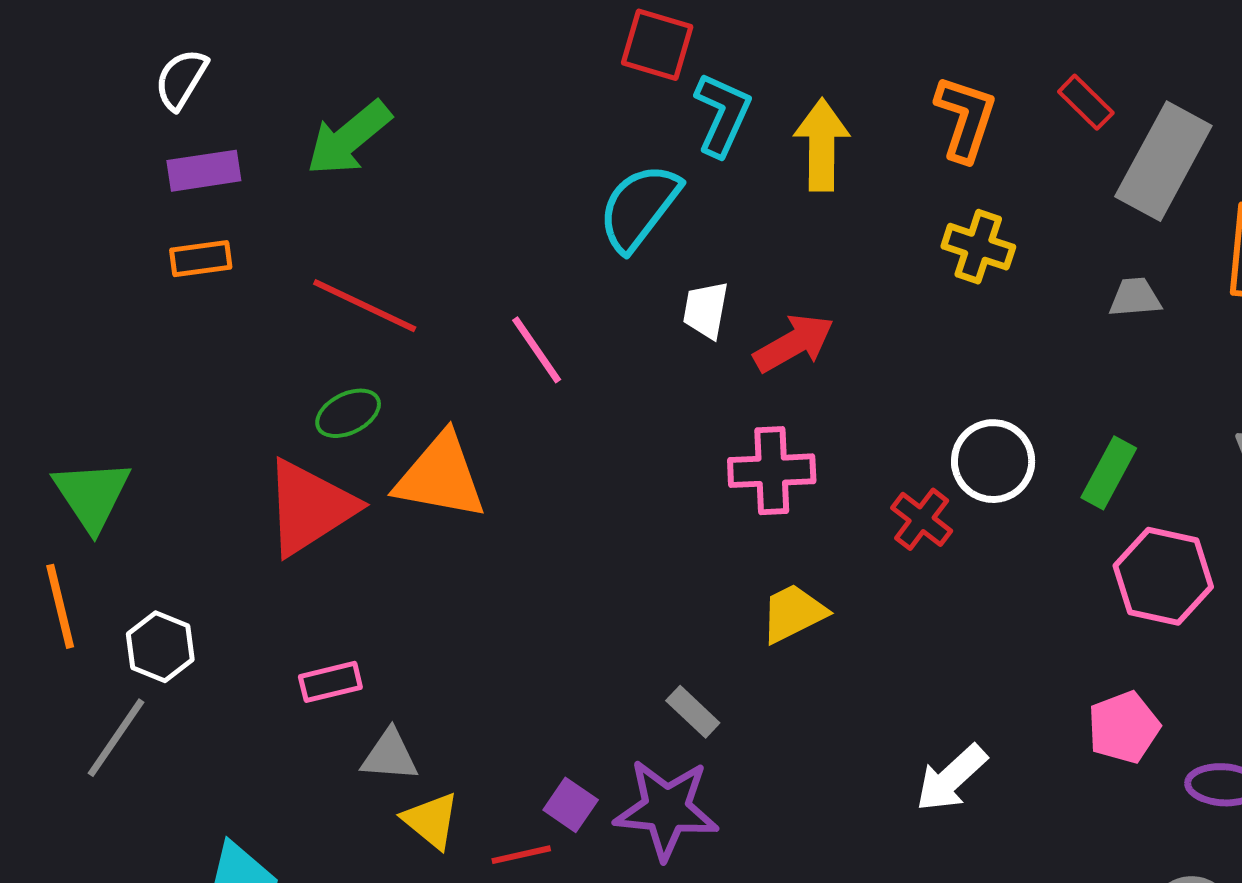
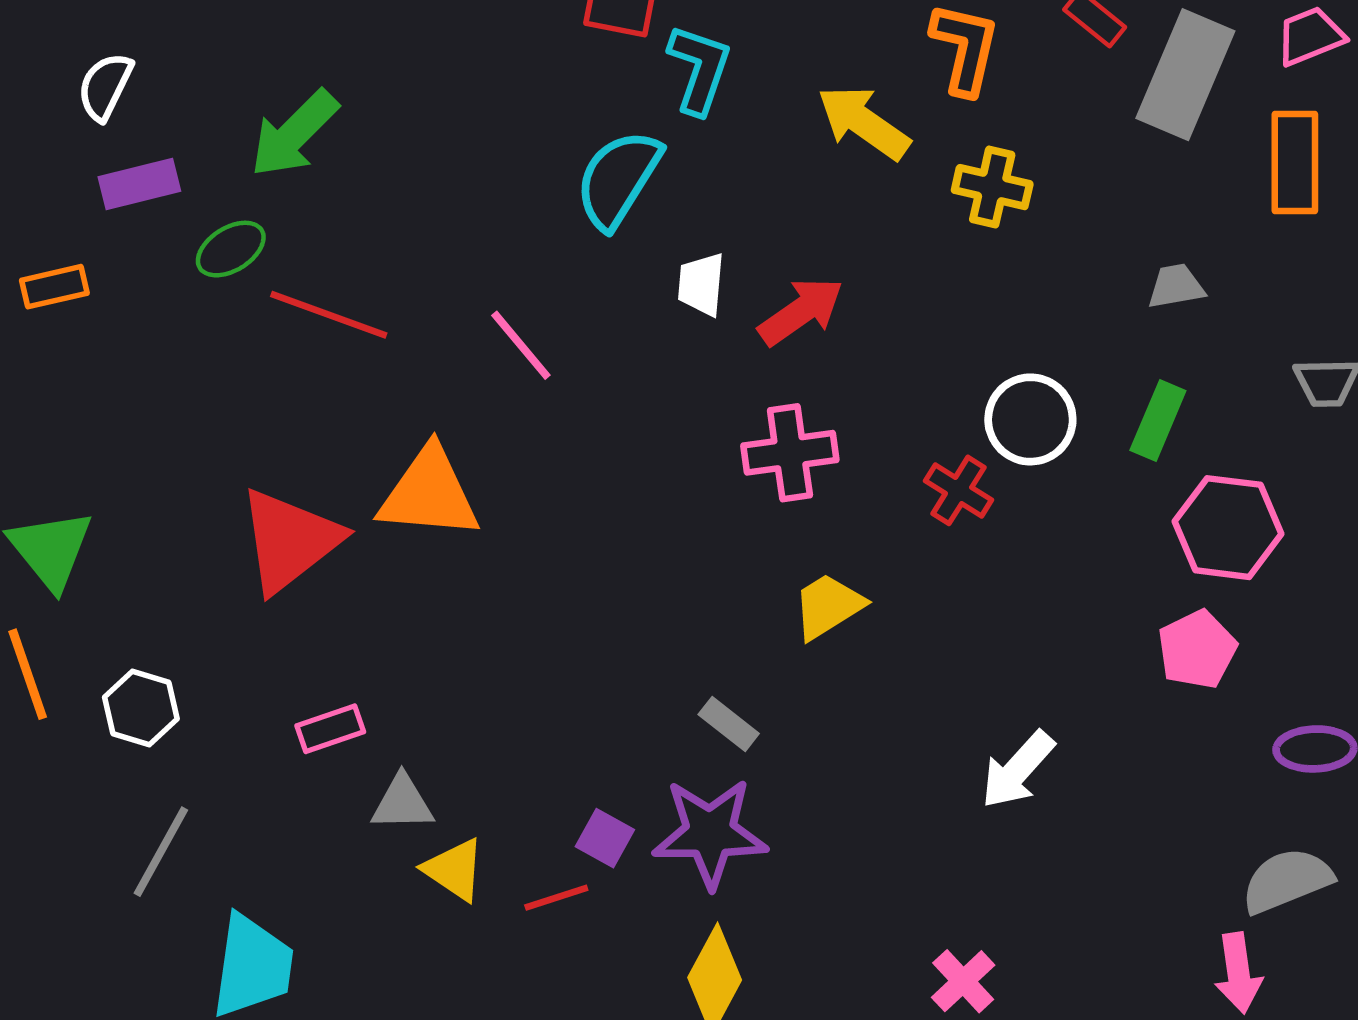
yellow arrow: (822, 145) -> (864, 122), moved, turned -50
orange rectangle: (201, 259) -> (54, 287), moved
gray trapezoid: (1135, 297) -> (1176, 286), moved
green ellipse: (348, 413) -> (231, 249), moved
pink pentagon: (1124, 727) -> (1197, 650), moved
gray line: (116, 738) -> (161, 852), moved

